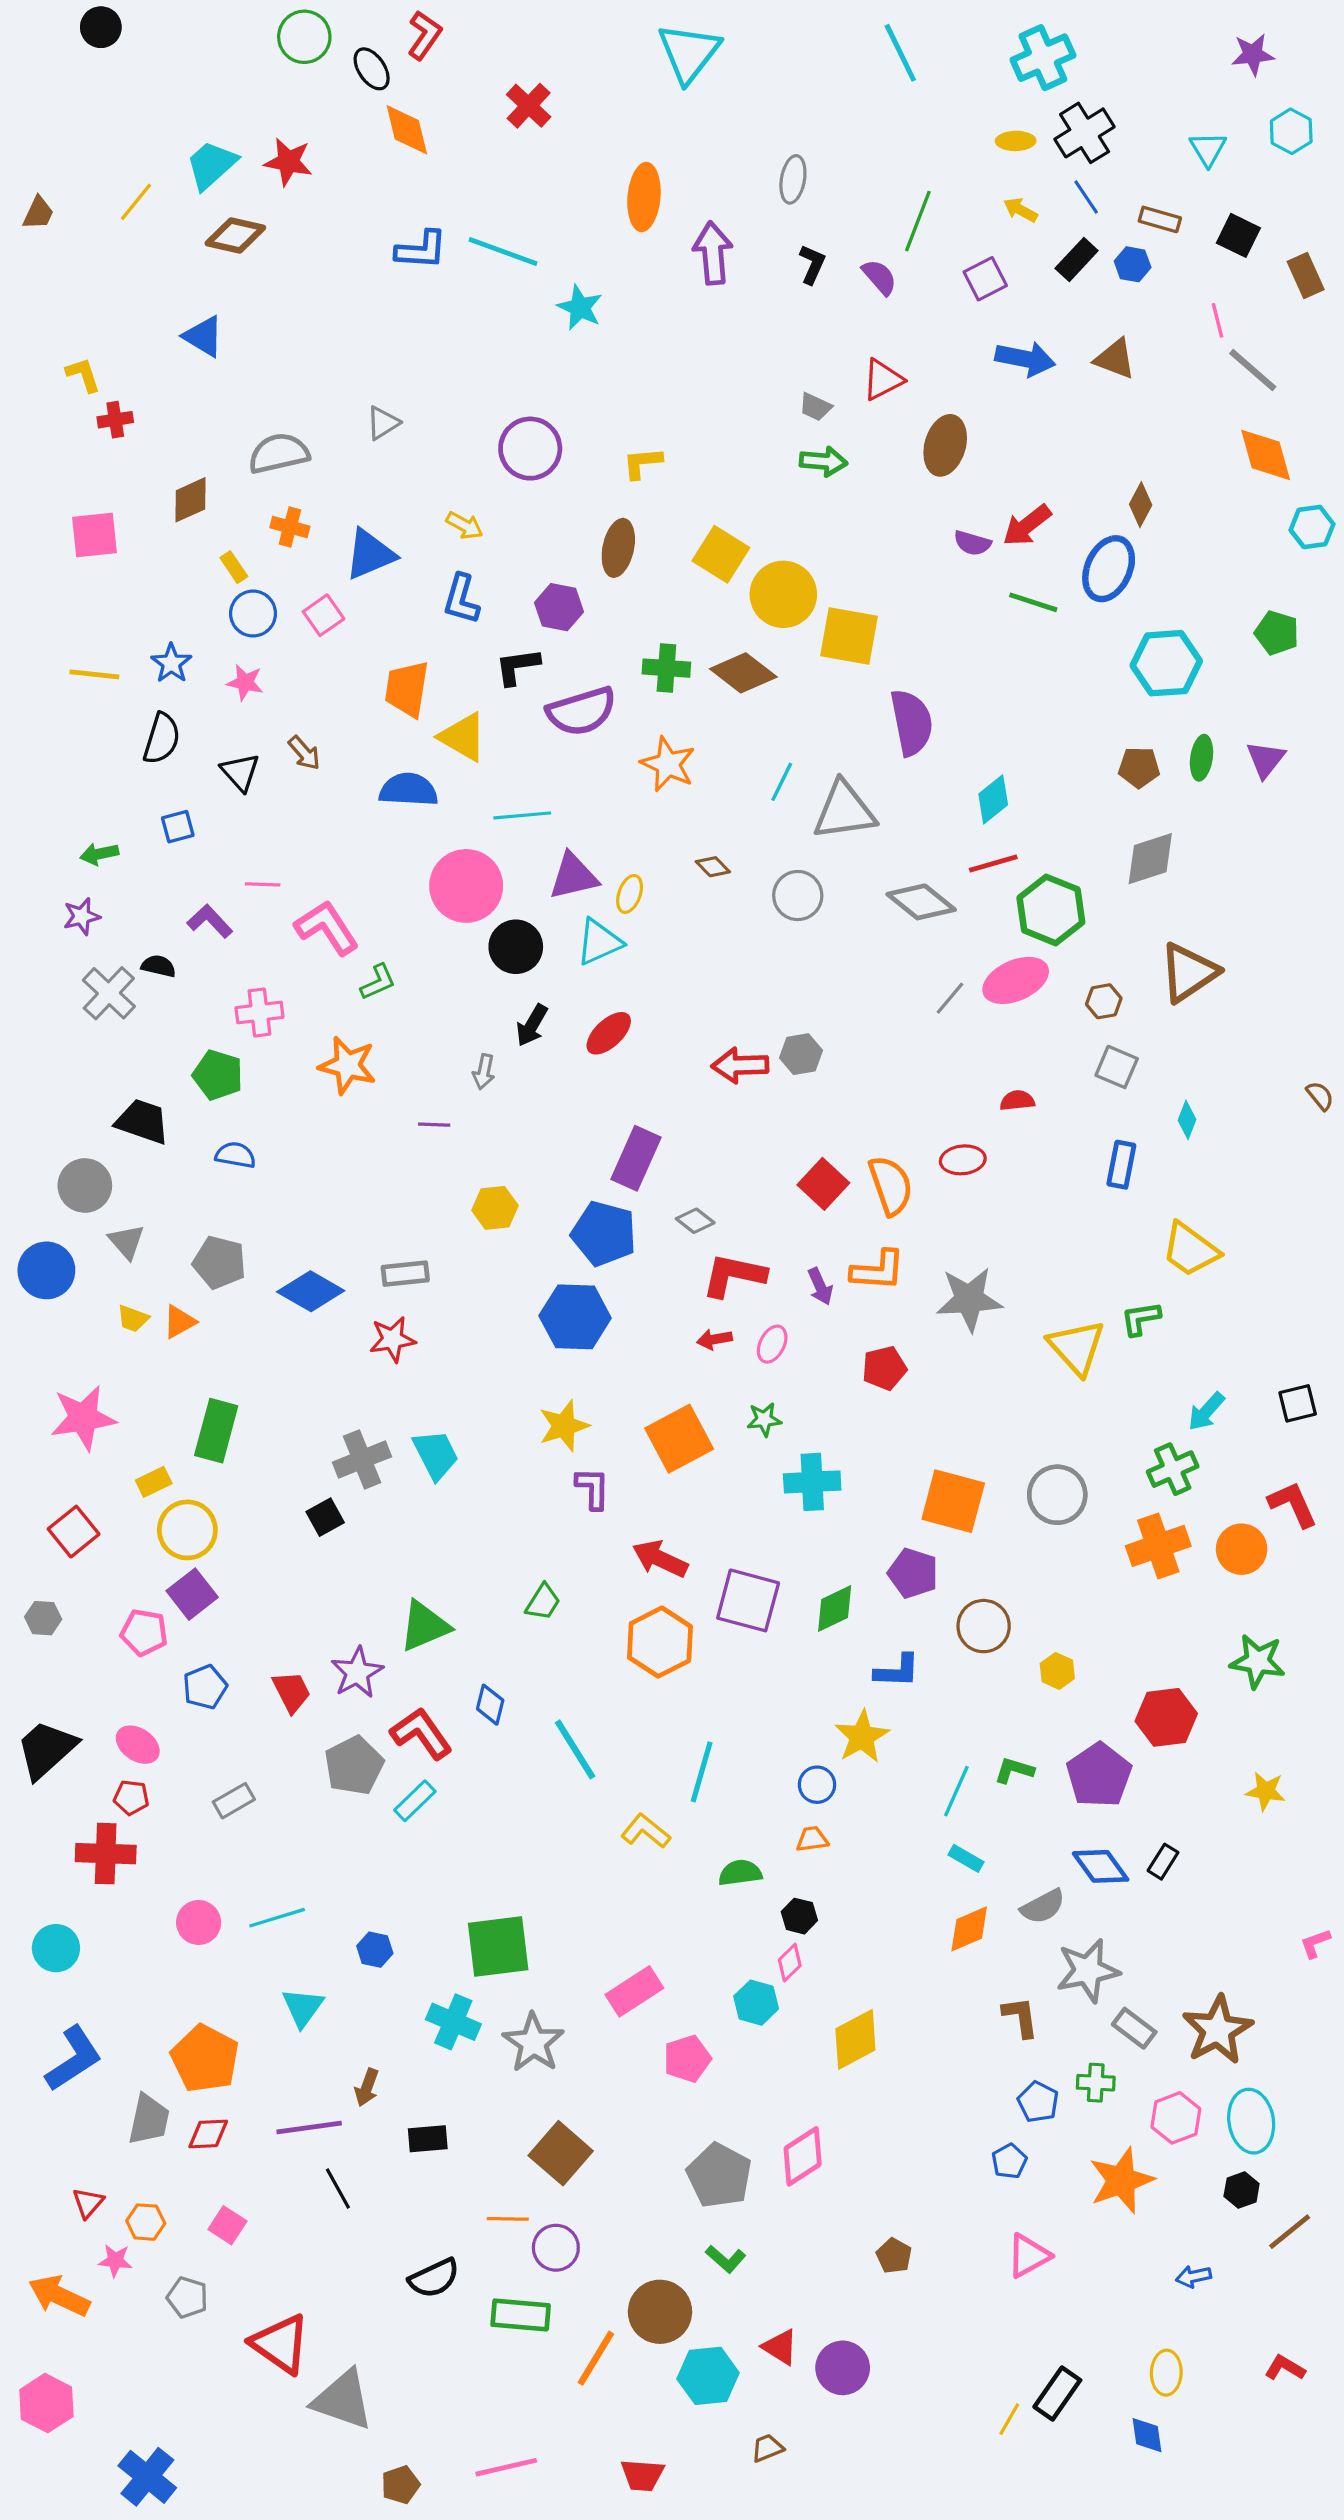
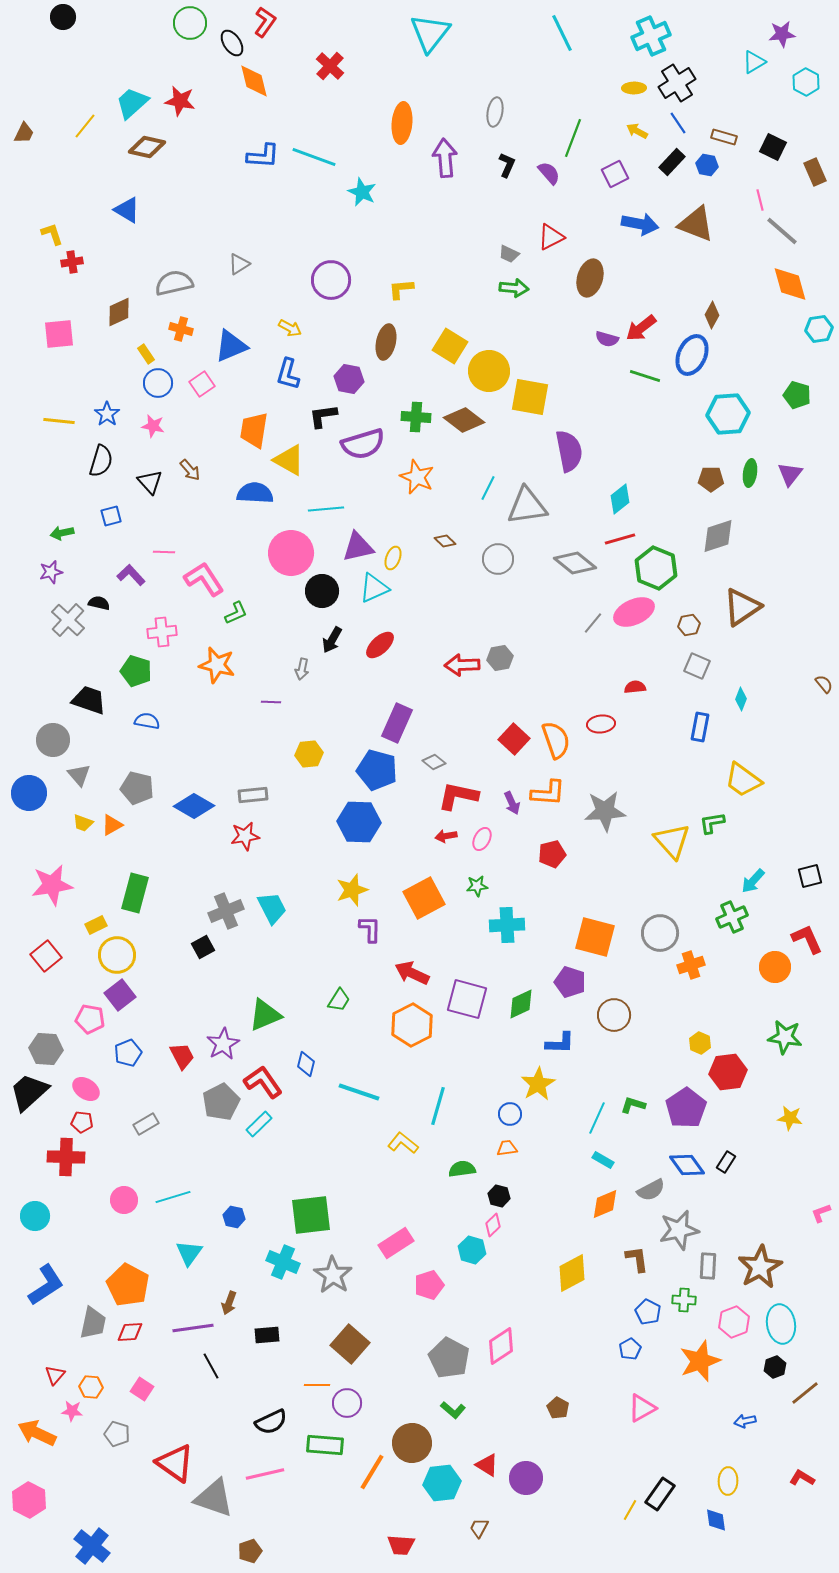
cyan triangle: (1208, 149) -> (754, 62), moved, turned 30
brown triangle: (1115, 359) -> (696, 224), size x1.4
orange cross: (1158, 1546) -> (691, 965), moved, size x0.7
gray hexagon: (43, 1618) -> (46, 1049), moved, size x1.5
yellow hexagon: (1057, 1671) -> (700, 1043), moved
cyan line: (575, 1749) -> (359, 1092), turned -39
gray rectangle: (1134, 2028) -> (708, 1266), turned 56
yellow diamond: (855, 2039) -> (572, 1273), moved
brown trapezoid: (767, 2448) -> (479, 1528), turned -40
pink line: (506, 2467) -> (265, 1474), moved

